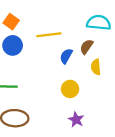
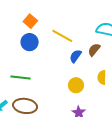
yellow line: (49, 35) -> (62, 36), turned 30
yellow semicircle: (96, 67) -> (102, 77), moved

